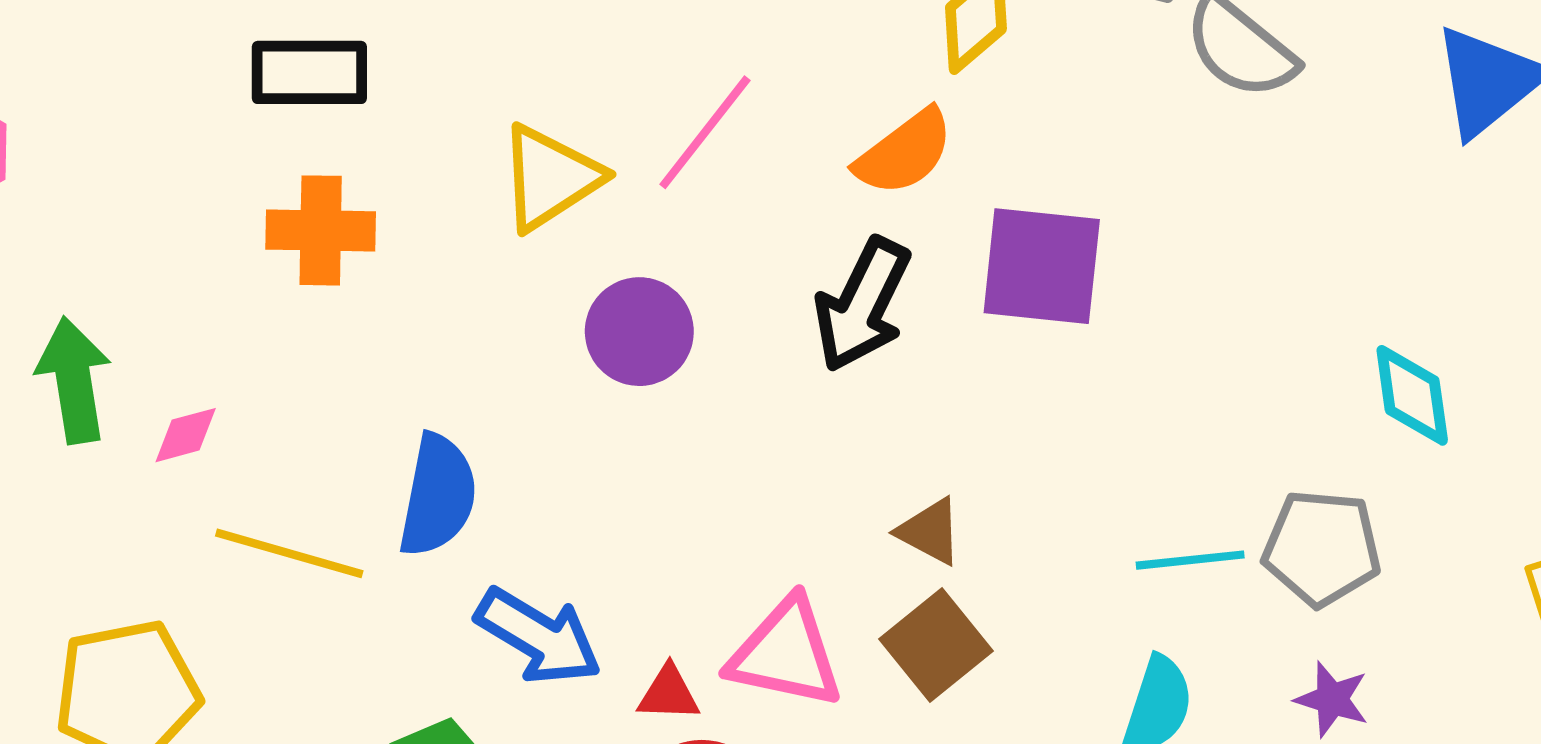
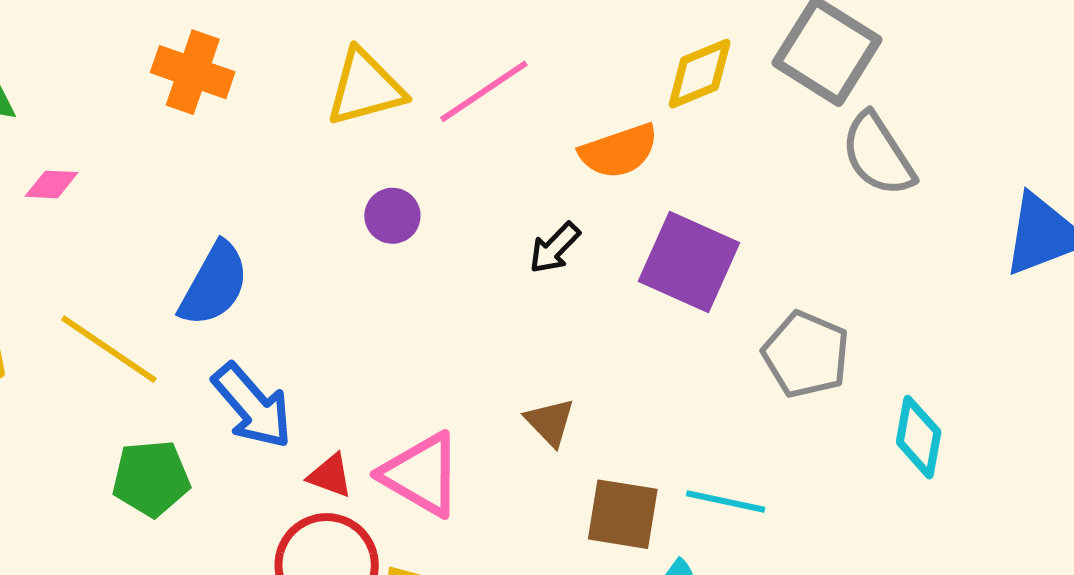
black arrow: (862, 305) -> (555, 248), size x0.6
purple circle: (639, 332) -> (392, 216), size x0.7
gray pentagon: (1322, 548) -> (806, 354), moved
yellow line: (289, 553) -> (109, 349), moved
brown square: (936, 645) -> (623, 514), moved, turned 30

